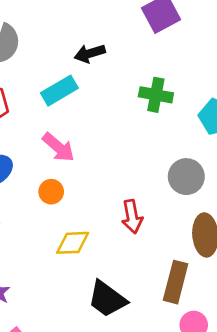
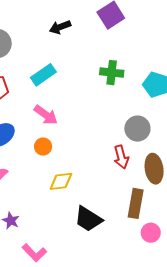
black arrow: (90, 53) -> (60, 27), moved
red arrow: (132, 217) -> (121, 157), moved

